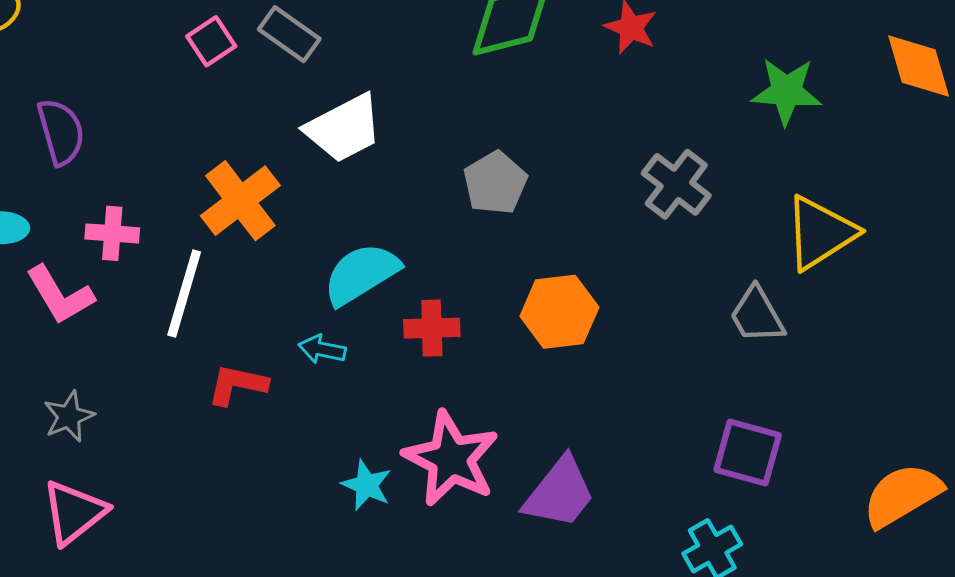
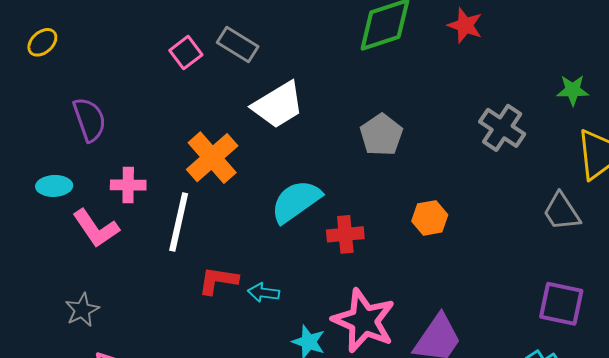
green star: (786, 91) -> (573, 90), moved, size x0.7
orange hexagon: (559, 312) -> (430, 218), size x0.7
cyan arrow: (322, 349) -> (264, 293), moved
gray star: (69, 416) -> (82, 310), moved

